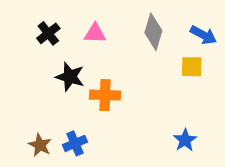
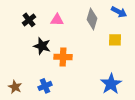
blue arrow: (203, 35) -> (119, 12), moved
blue star: (185, 140) -> (111, 84), size x1.5
brown star: (40, 145) -> (15, 87), moved

